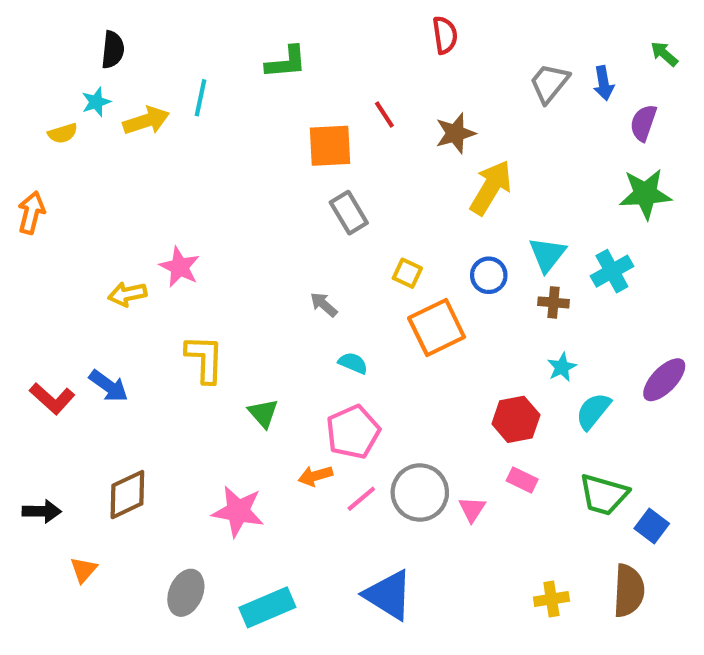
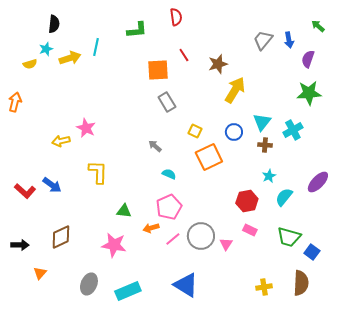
red semicircle: (445, 35) -> (176, 17), moved
green triangle: (263, 413) -> (124, 211), moved, turned -42

